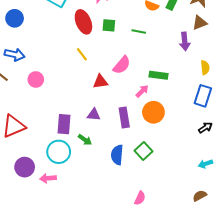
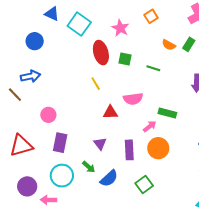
blue arrow: (15, 55) -> (30, 76), turned -30
pink semicircle: (122, 65) -> (133, 99), turned 36
pink circle: (36, 79) -> (48, 115), moved
purple triangle: (94, 115) -> (100, 144), turned 40
purple rectangle: (64, 124) -> (60, 143), moved
blue semicircle: (117, 155) -> (109, 178), moved, turned -144

